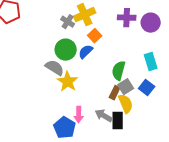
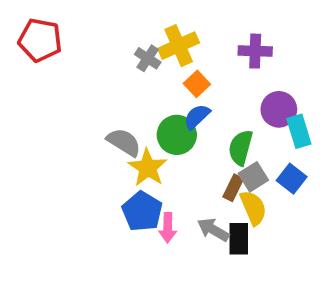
purple circle: (151, 23) -> (279, 109), moved
green circle: (66, 50) -> (177, 135), moved
blue semicircle: (86, 52) -> (197, 117), moved
blue pentagon: (65, 128) -> (142, 211), moved

